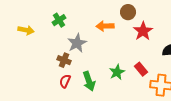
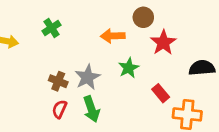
gray star: (77, 43) -> (87, 77), moved
green star: (117, 72) -> (129, 68), moved

